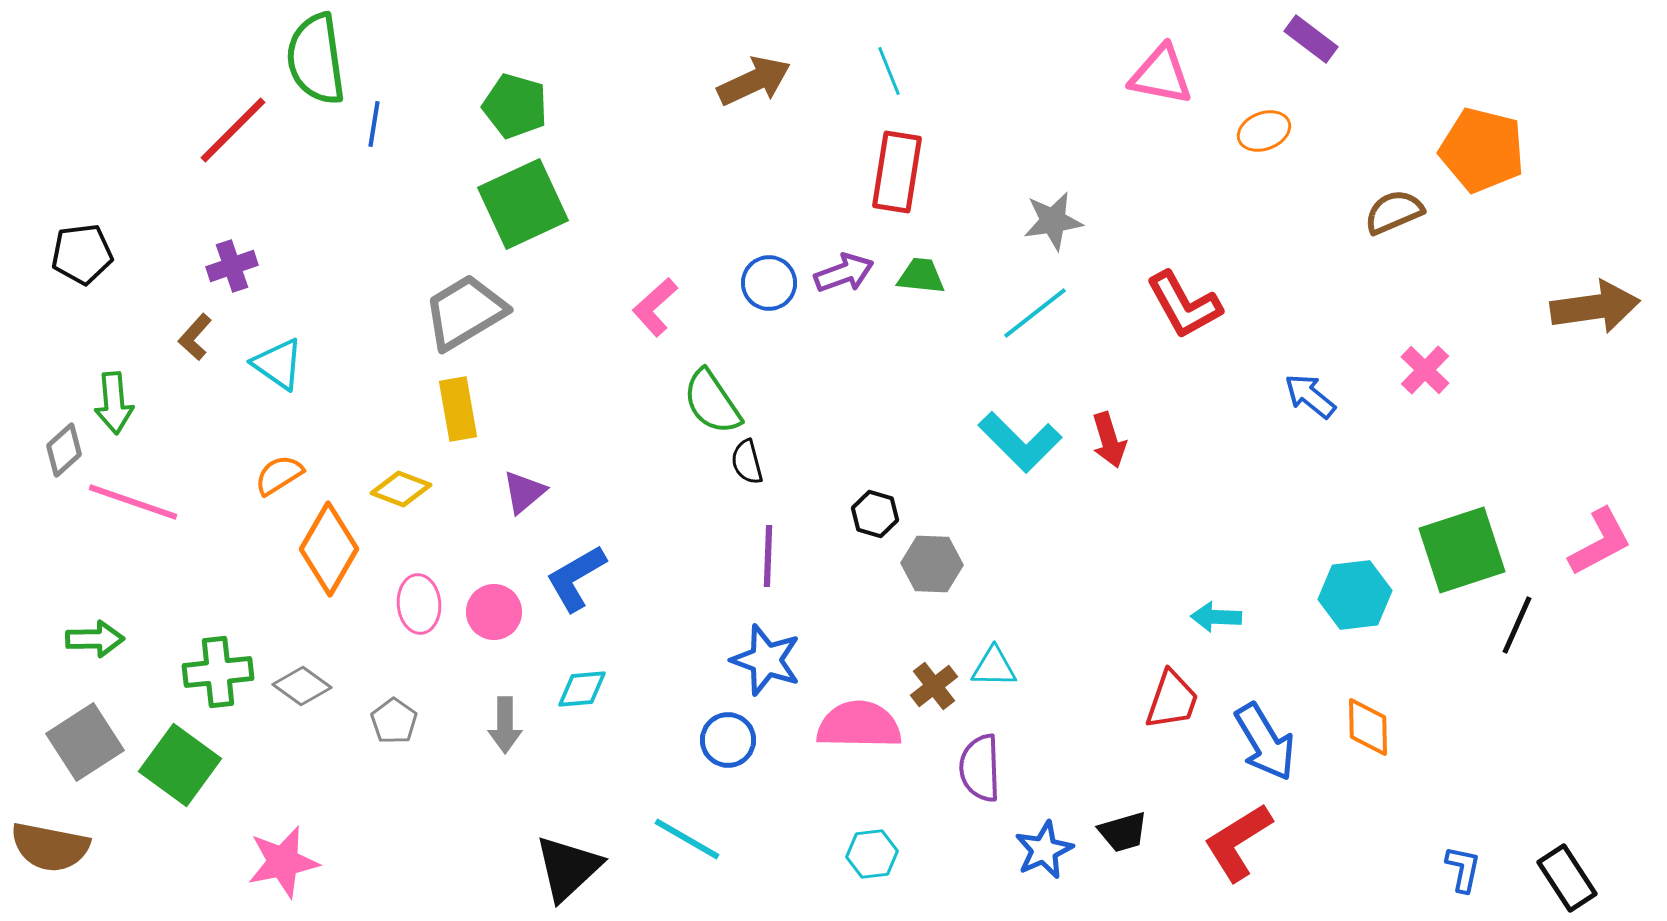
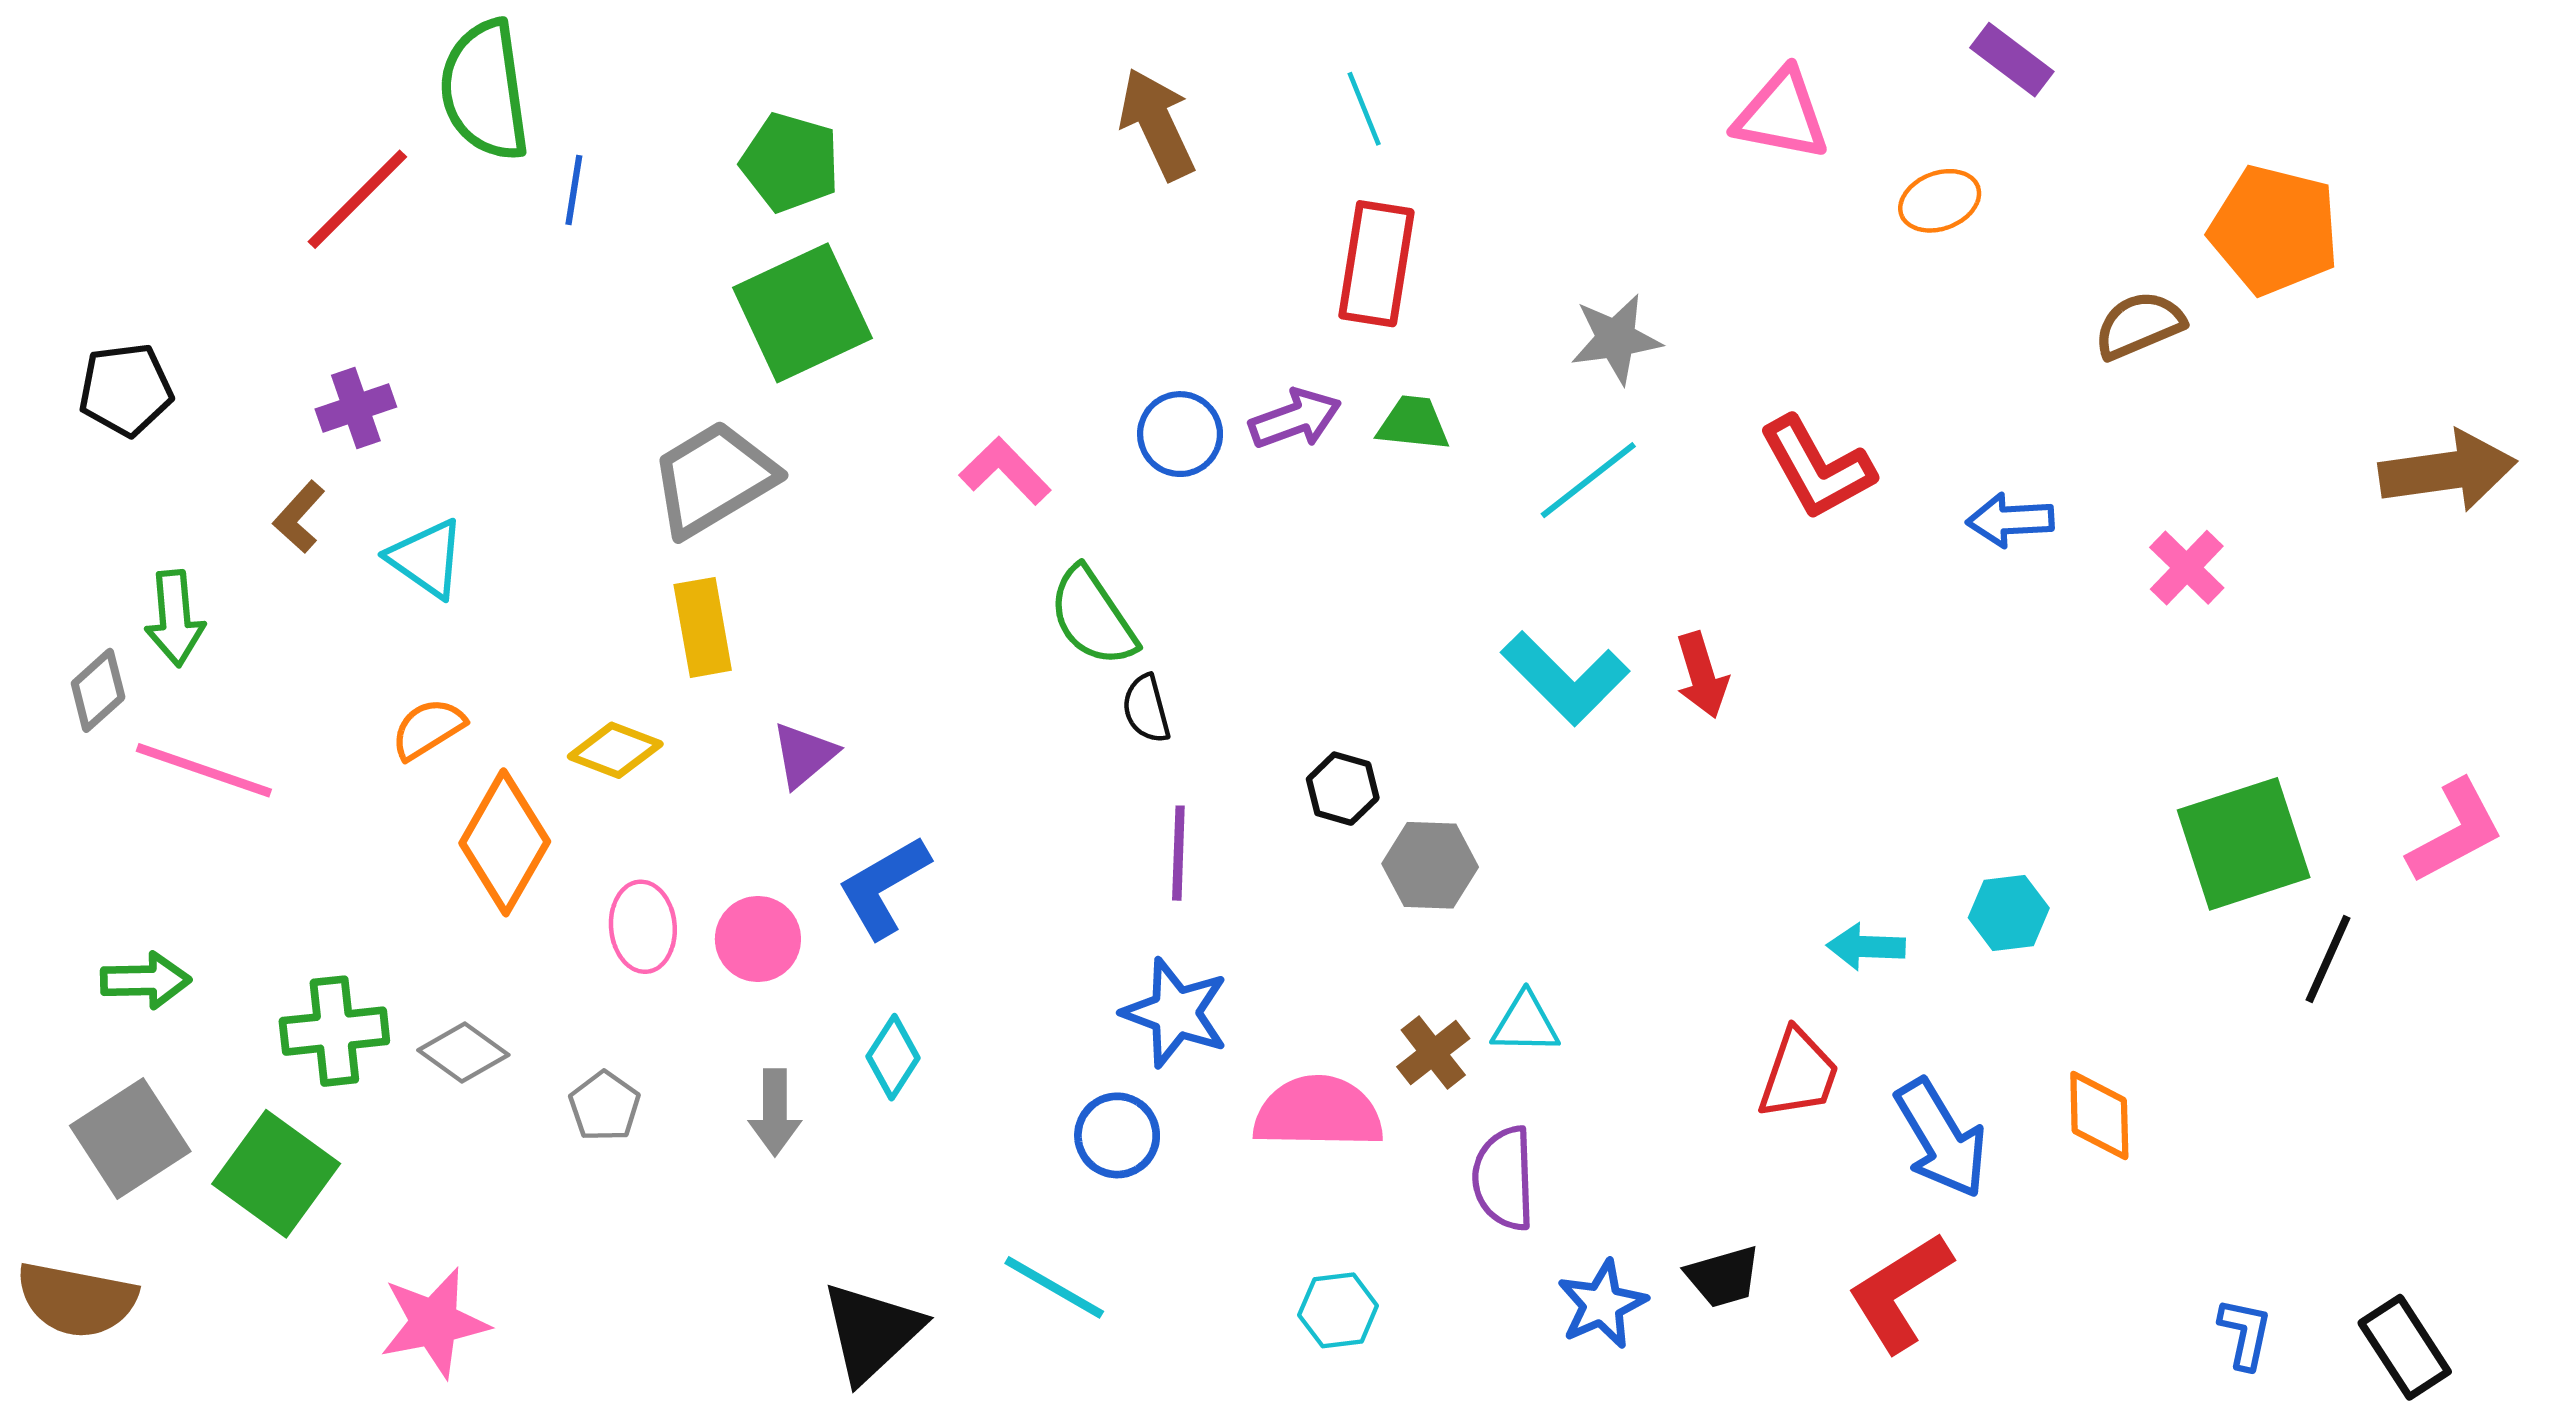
brown arrow: (754, 81) -> (1157, 124), turned -90
pink L-shape: (655, 307) -> (1005, 471), turned 88
blue arrow: (1310, 396) -> (2010, 520), moved, turned -42
cyan hexagon: (1355, 595) -> (2009, 913), moved, size x0.7
cyan diamond: (582, 689) -> (893, 1057), turned -52

